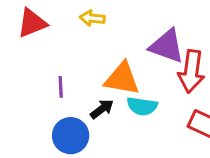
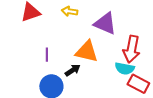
purple triangle: (167, 46) -> (105, 23), moved
cyan semicircle: (142, 106) -> (125, 68), moved

